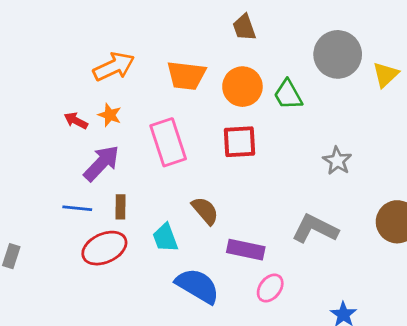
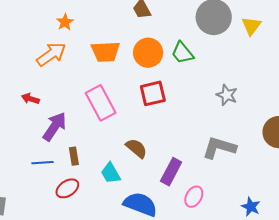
orange star: (110, 115) -> (65, 22), moved, turned 30
red ellipse: (104, 248) -> (67, 188), size x0.7
purple rectangle: (246, 250) -> (171, 172), turned -64

